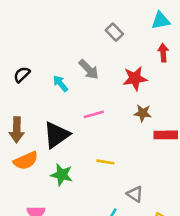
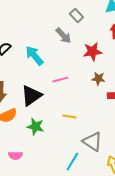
gray arrow: (89, 69) -> (63, 36), moved
cyan arrow: (60, 84) -> (34, 56), size x1.5
gray triangle: (135, 194) -> (92, 142), size x1.5

